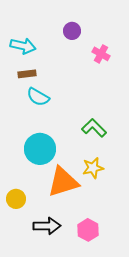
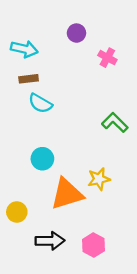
green L-shape: (94, 128) -> (115, 123), moved
cyan circle: (40, 149) -> (42, 159), size x0.7

